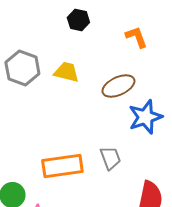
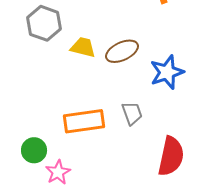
yellow trapezoid: (66, 72) -> (83, 47), moved
brown ellipse: (118, 86) -> (122, 51), moved

